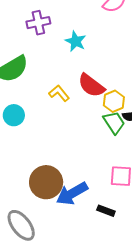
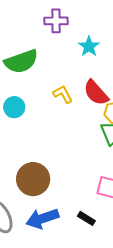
blue arrow: (72, 193) -> (42, 219), moved

